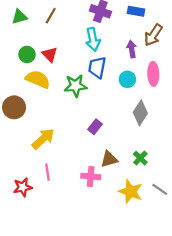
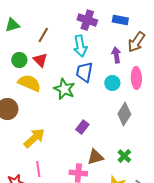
brown line: (51, 16) -> (43, 35), moved
green star: (76, 86) -> (64, 89), turned 30

